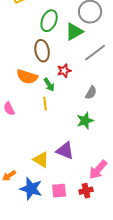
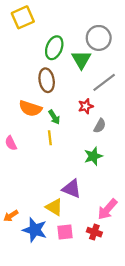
green triangle: (74, 32) -> (81, 60), turned -30
red star: (64, 71) -> (86, 106), moved
yellow triangle: (41, 160) -> (54, 207), moved
red cross: (86, 191) -> (94, 232), turned 32

